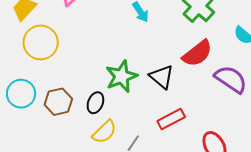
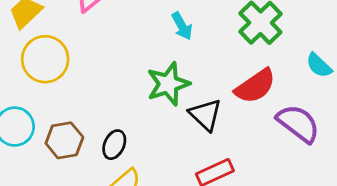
green star: (121, 76) -> (168, 84), moved

